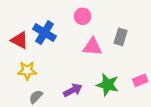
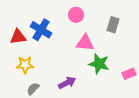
gray rectangle: (121, 37) -> (113, 25), moved
red triangle: (20, 40) -> (18, 37), turned -36
green star: (108, 85) -> (99, 64), moved

